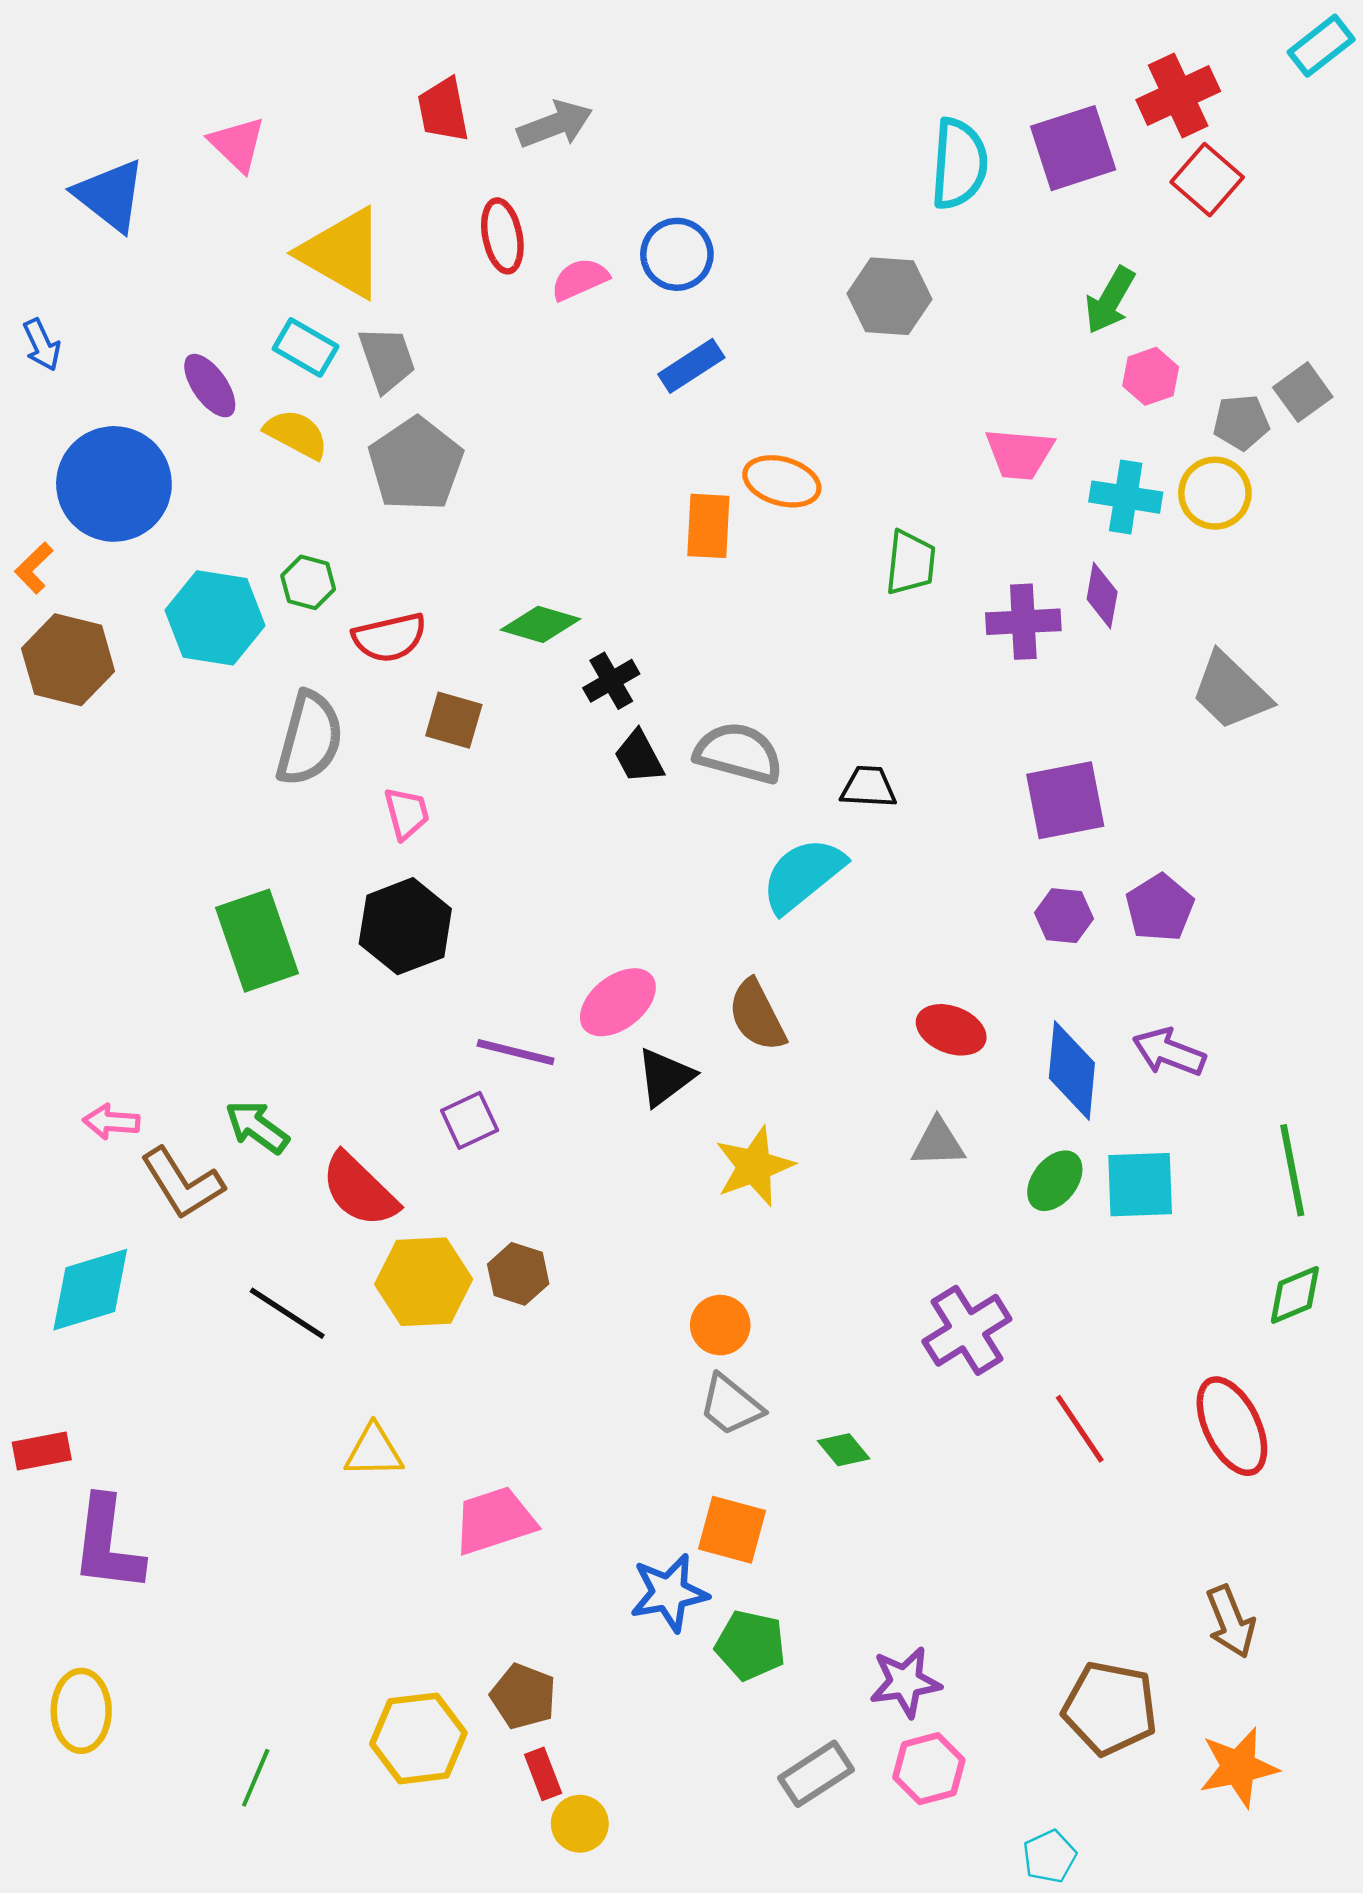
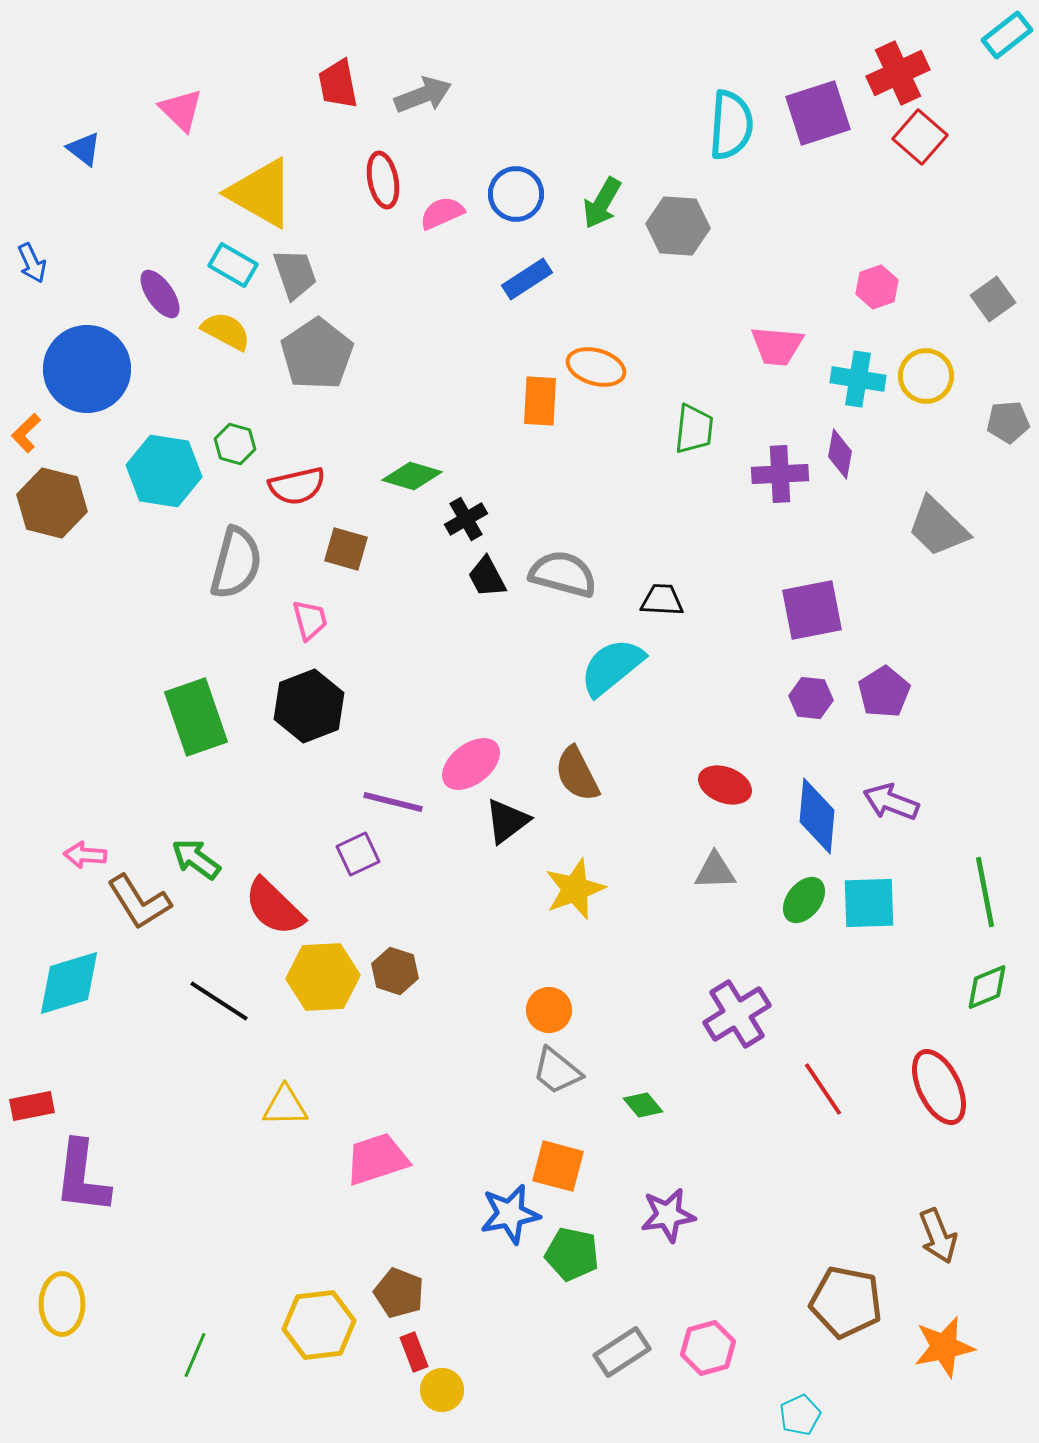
blue triangle: (110, 195) -> (84, 149), size x0.6
green arrow: (1110, 300) -> (602, 203), moved
gray pentagon: (1241, 422) -> (1008, 422), moved
purple star: (905, 1682) -> (668, 1215), moved

